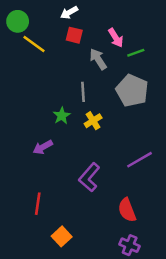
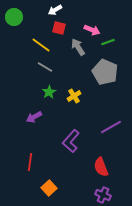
pink arrow: (116, 38) -> (92, 30), turned -35
yellow line: (34, 44) -> (41, 45), moved
gray line: (83, 92) -> (45, 67), moved, turned -56

